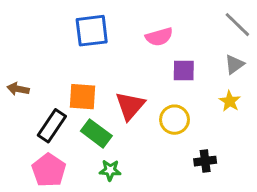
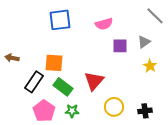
gray triangle: (234, 64) -> (144, 42), moved
red triangle: (130, 106) -> (94, 81), moved
yellow circle: (175, 120) -> (114, 107), moved
black cross: (205, 161) -> (145, 111), moved
pink pentagon: (49, 170) -> (44, 111), moved

